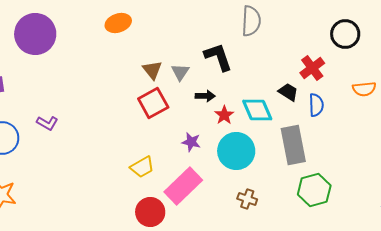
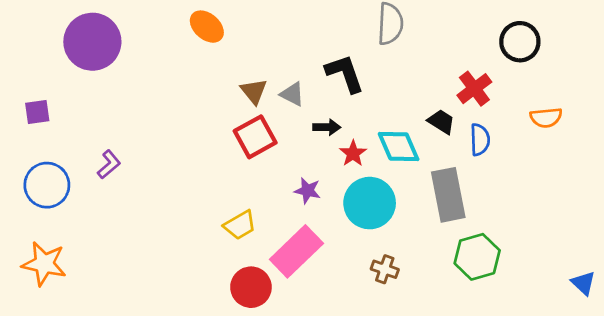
orange ellipse: (118, 23) -> (207, 27), turned 60
gray triangle: (180, 72) -> (292, 94), turned -36
purple L-shape: (47, 123) -> (109, 164), turned -70

